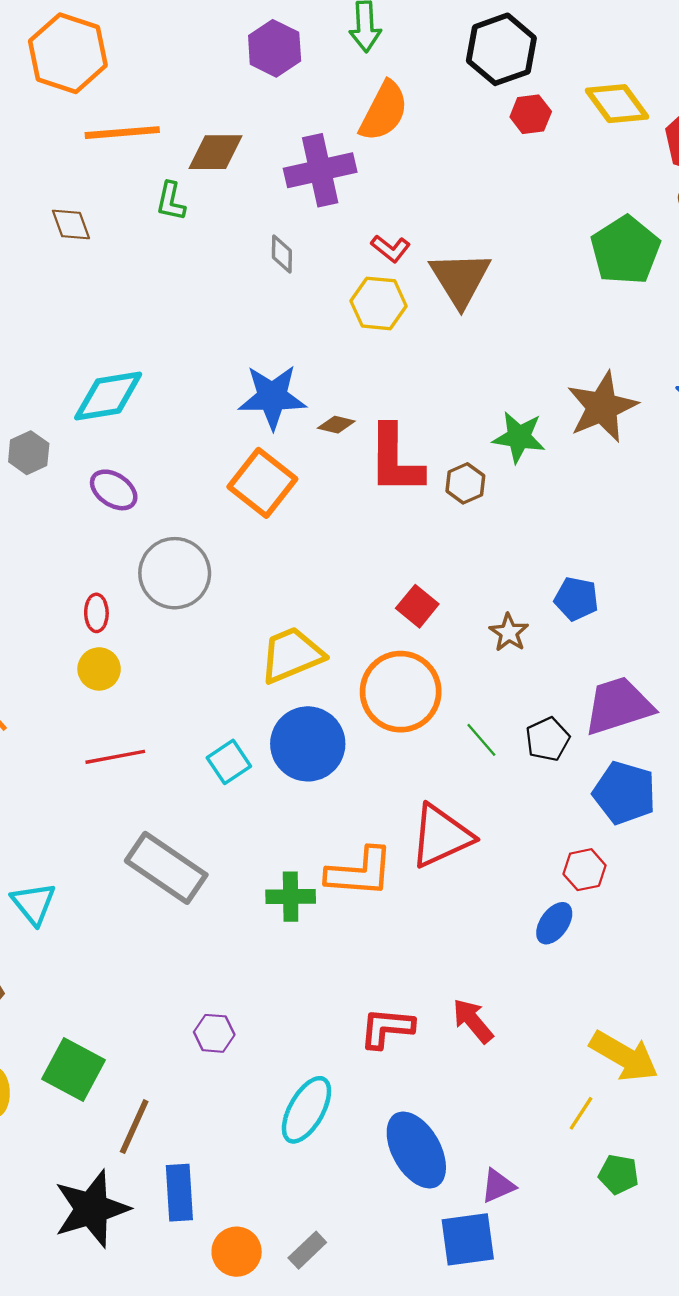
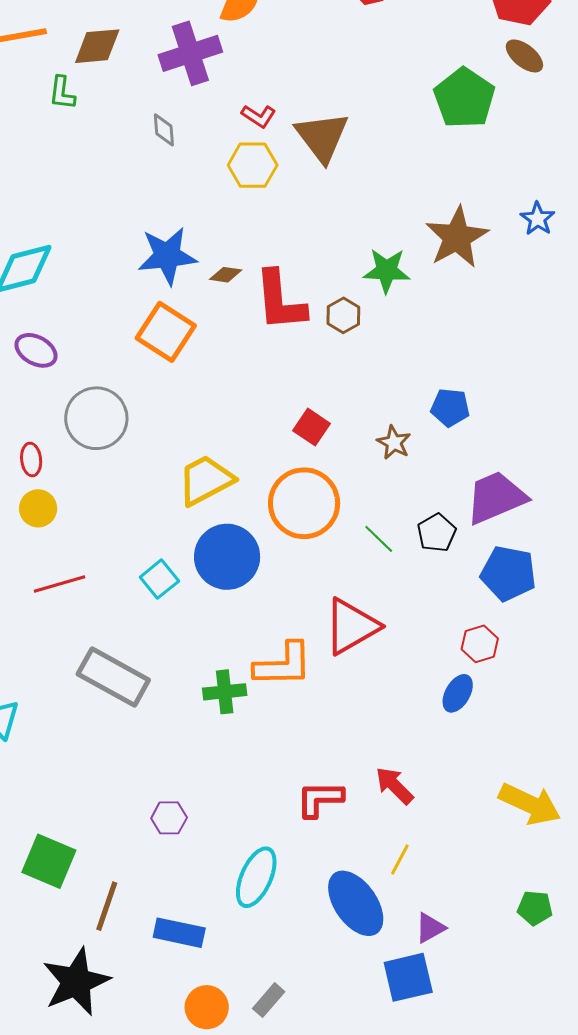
yellow line: (581, 1113) -> (400, 859), moved
blue rectangle: (179, 1193) -> (179, 933), moved, turned -69

